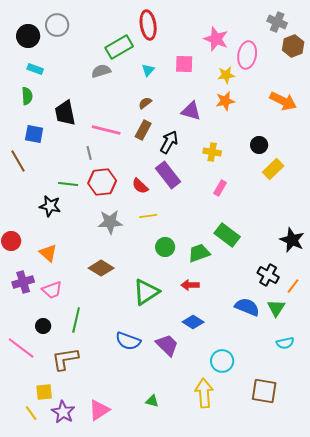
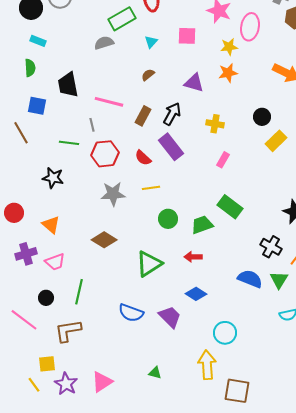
brown rectangle: (143, 130) -> (143, 116), moved
green line: (68, 184) -> (69, 143), moved
brown square: (264, 391) -> (237, 391), moved

